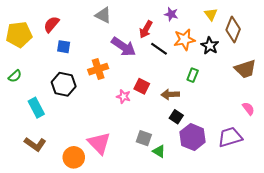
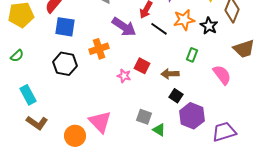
blue square: (64, 47) -> (65, 27), size x1.5
cyan rectangle: (36, 108) -> (28, 95), moved
pink semicircle: (248, 109) -> (222, 75), moved, size x1.5
purple trapezoid: (230, 137) -> (224, 132), moved

